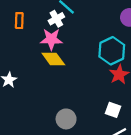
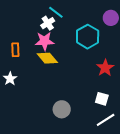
orange rectangle: (19, 21) -> (15, 50), moved
cyan hexagon: (112, 51) -> (88, 37), moved

